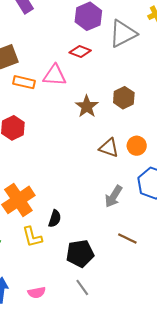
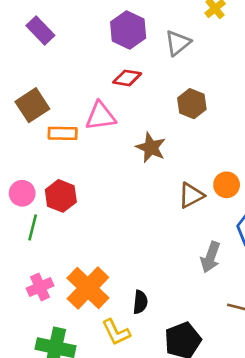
gray triangle: (123, 34) -> (178, 43), size x0.7
brown hexagon: (124, 98) -> (192, 104), moved
brown triangle: (109, 148) -> (191, 195), turned -35

